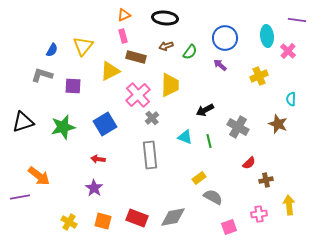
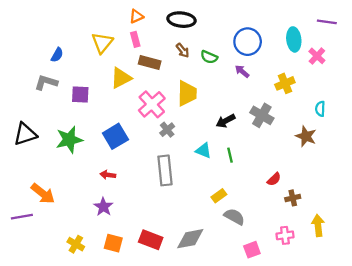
yellow triangle: (83, 46) -> (102, 43), moved
brown arrow: (166, 46) -> (183, 50), turned -112
green semicircle: (190, 52) -> (209, 57), turned 77
gray cross: (238, 127) -> (262, 115), moved

